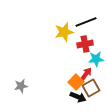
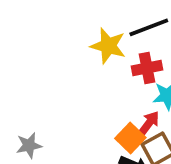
yellow star: (64, 32) -> (108, 46), turned 30

